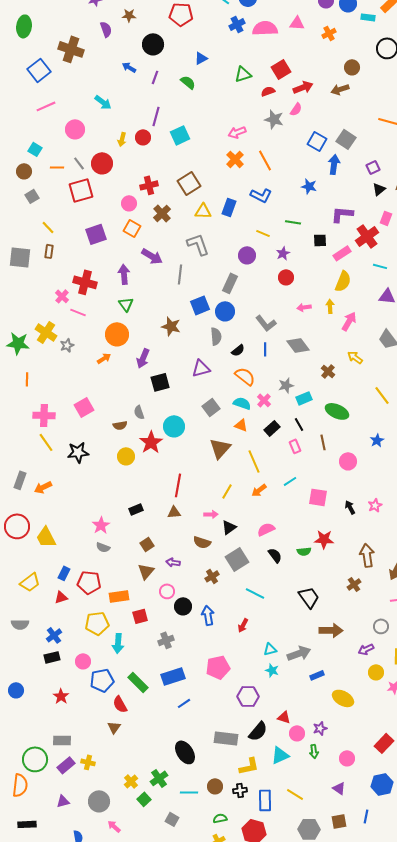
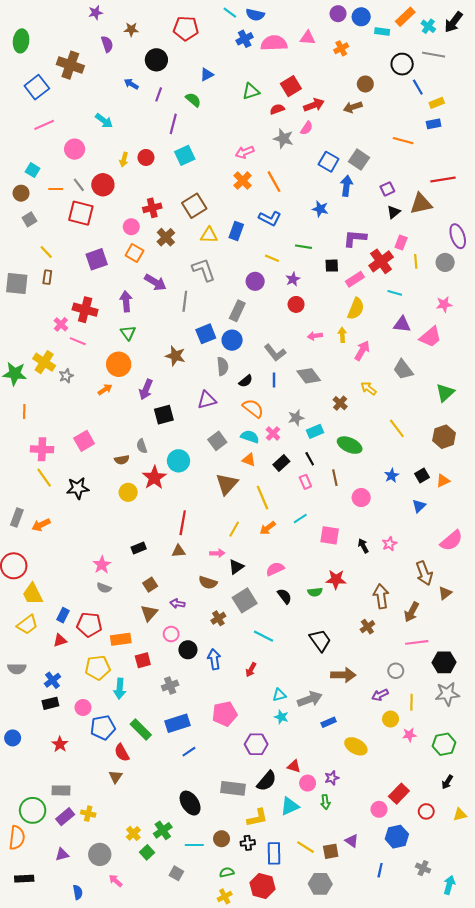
purple line: (156, 116) -> (173, 124), moved
red square: (81, 190) -> (81, 213), turned 30
yellow trapezoid: (46, 537) -> (33, 594), moved
pink circle: (347, 758) -> (379, 809), moved
brown square: (339, 821) -> (331, 851), moved

